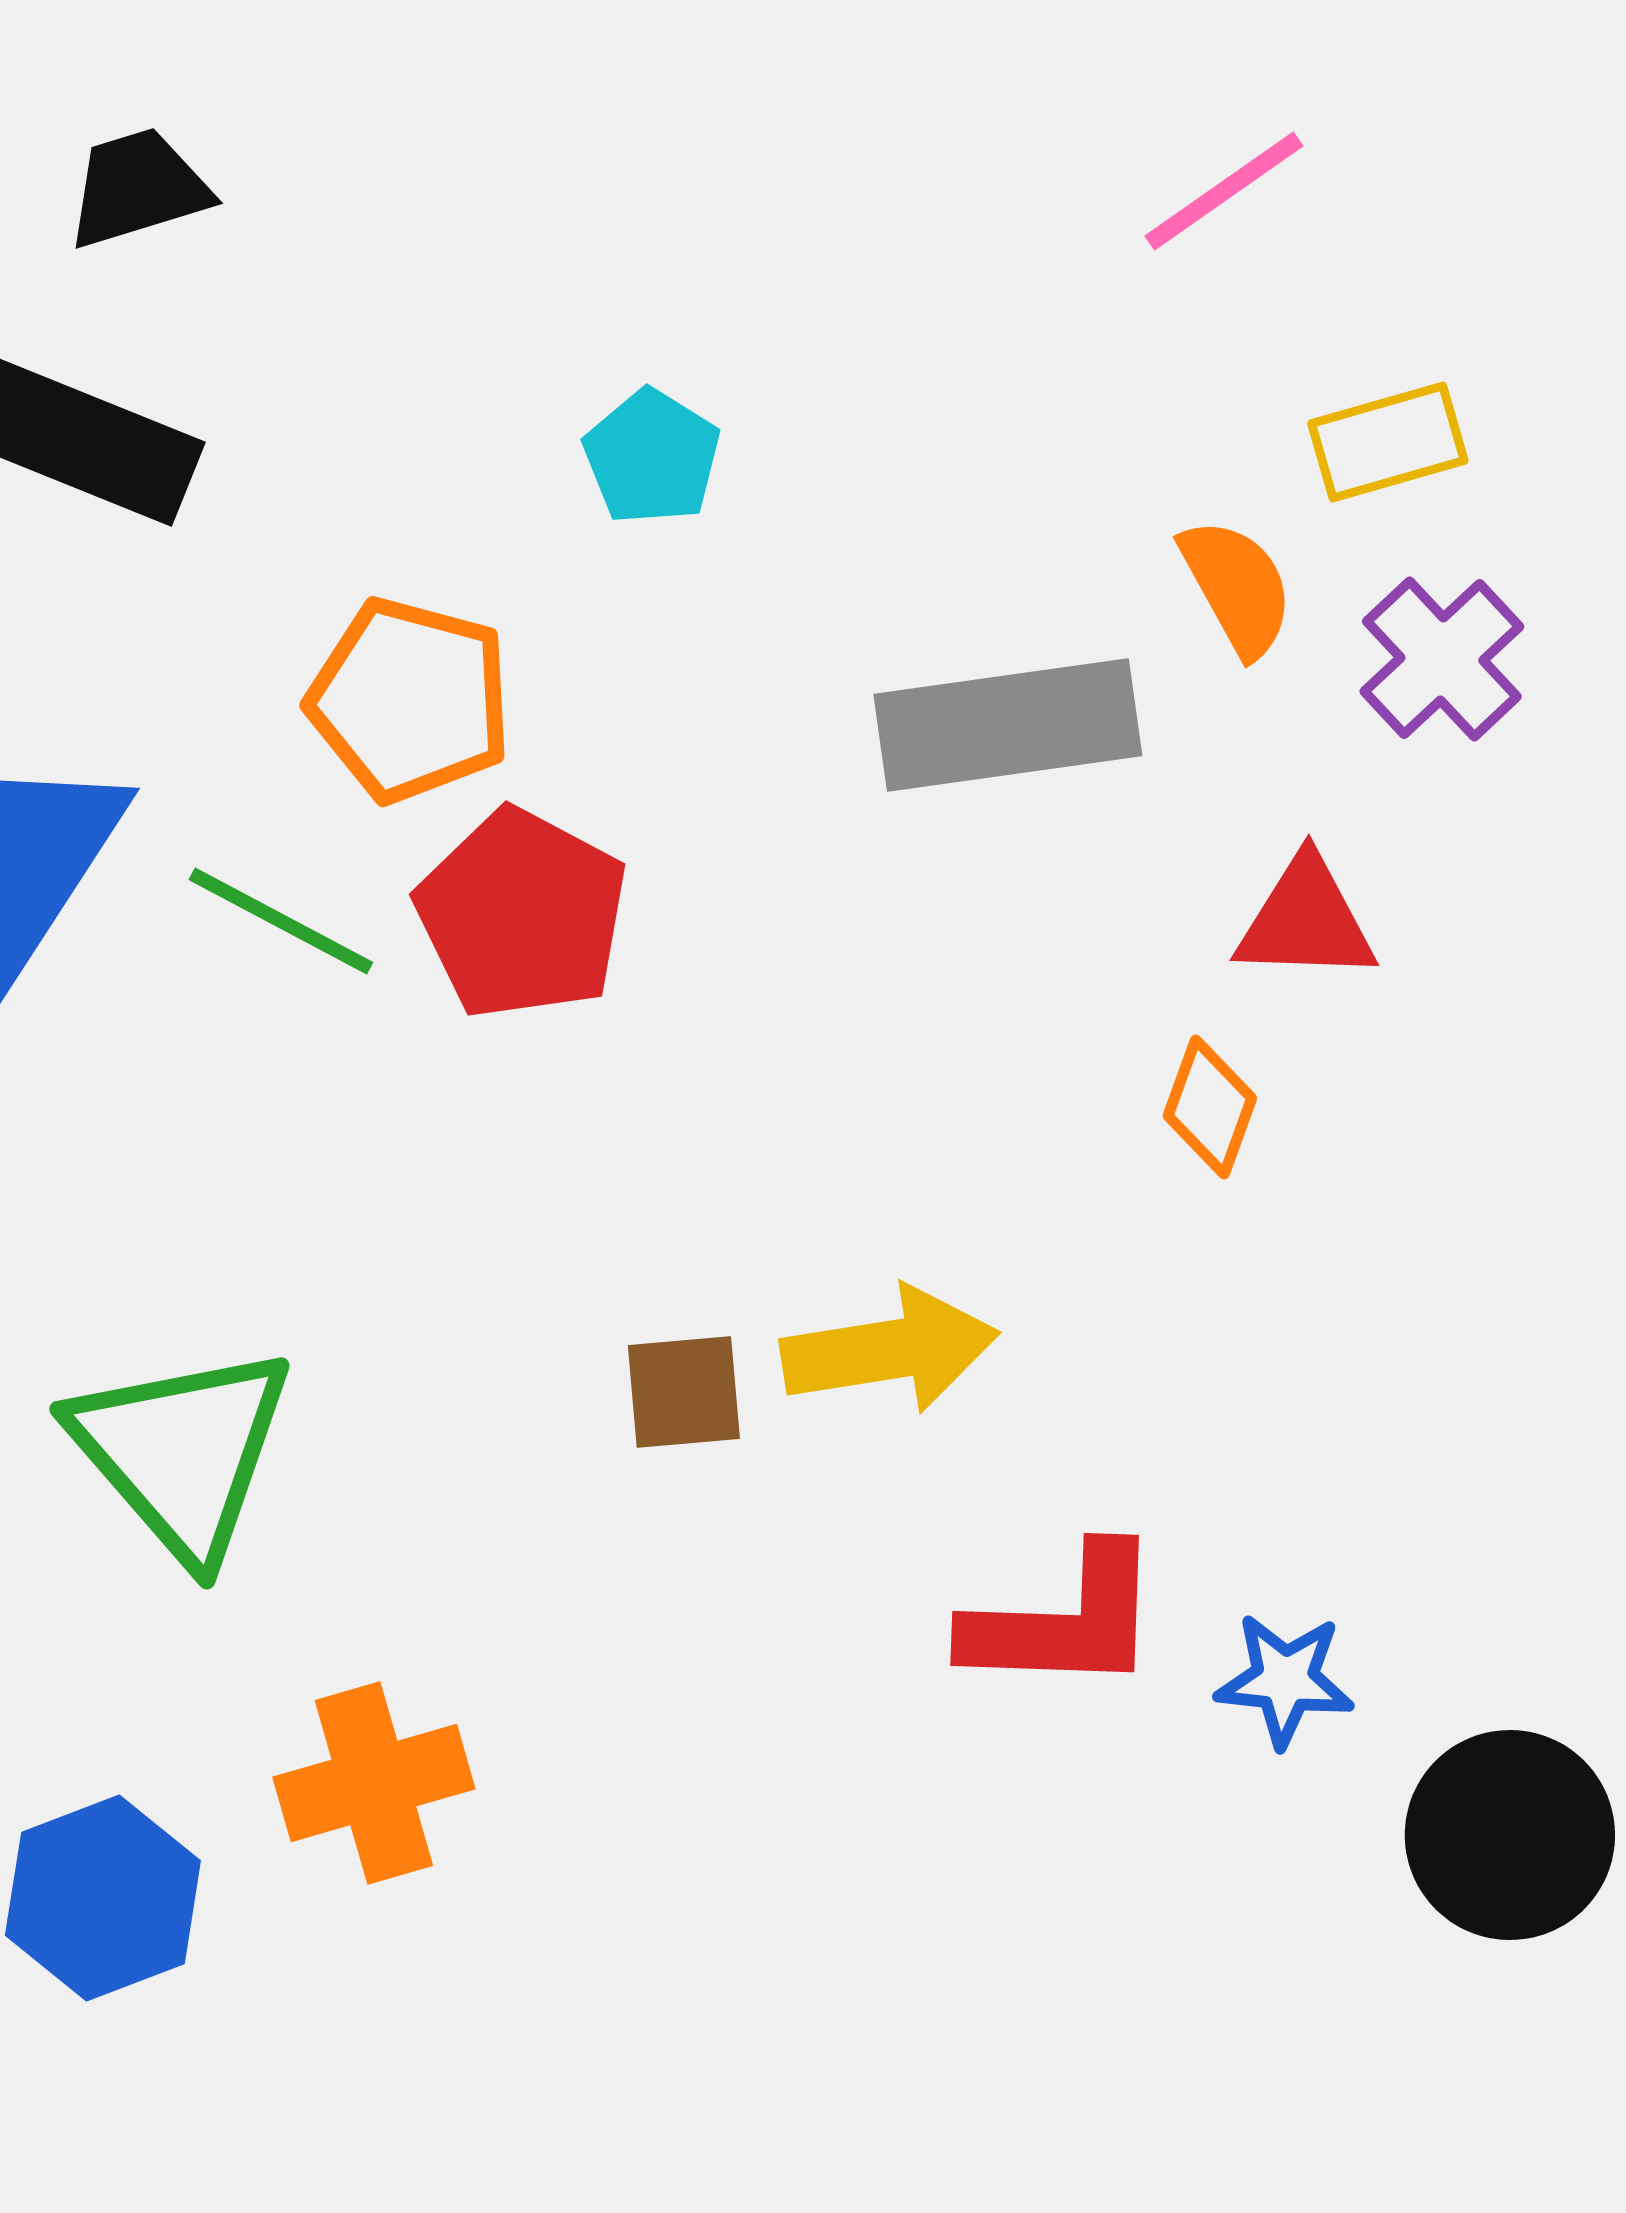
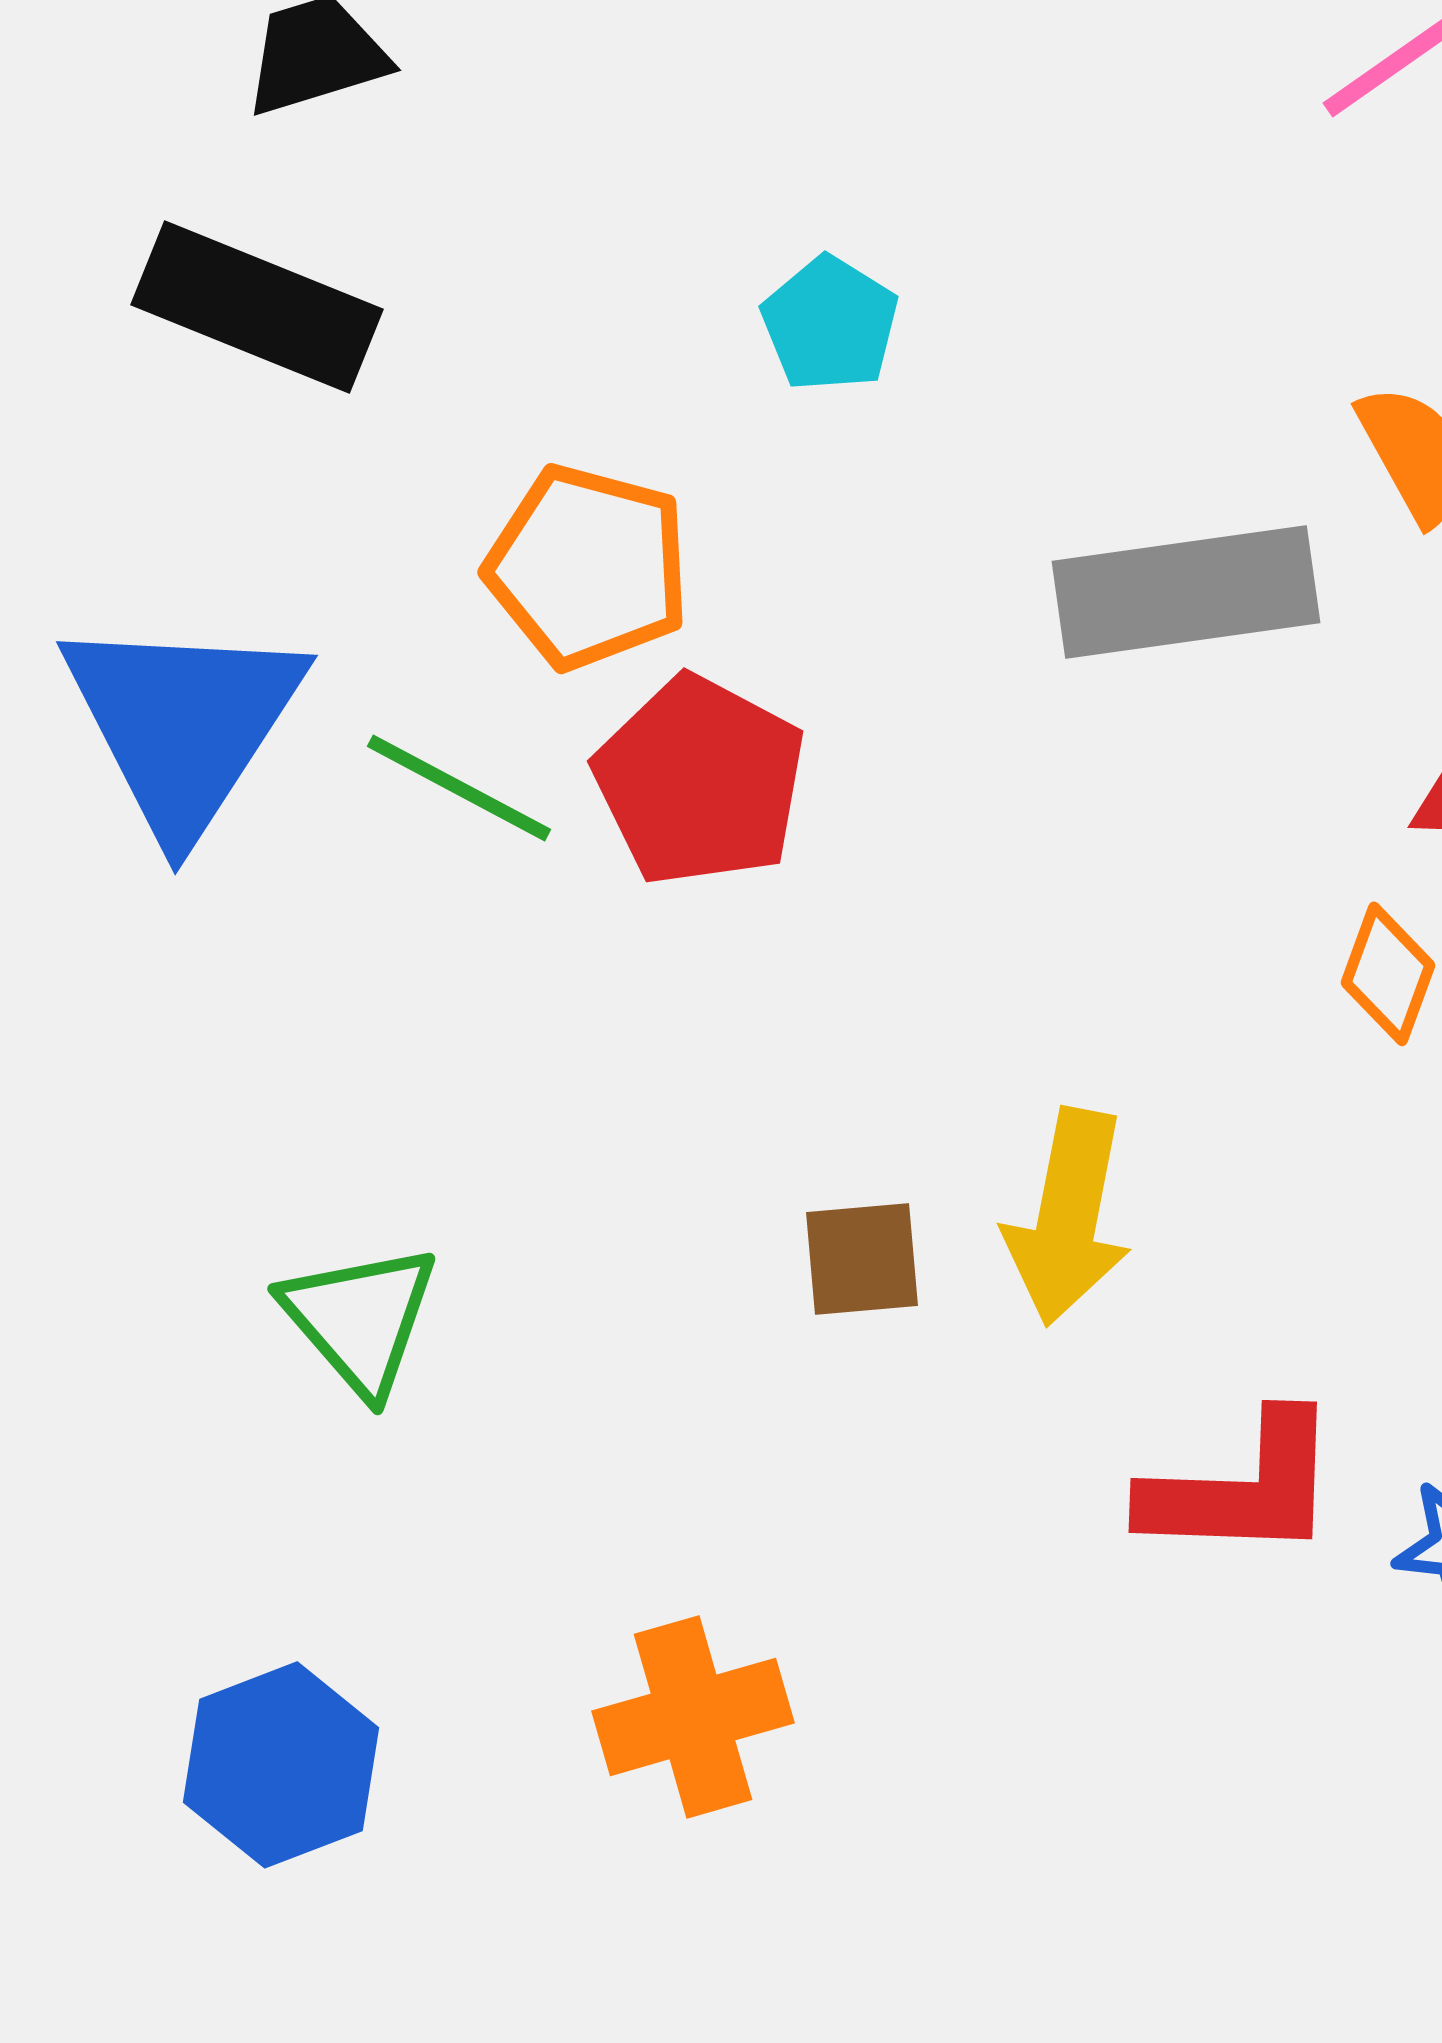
yellow arrow: (890, 1350) -> (1068, 1217), turned 110
green triangle: (182, 1452) -> (360, 1319), size x0.7
orange cross: (374, 1783) -> (693, 1717), moved

